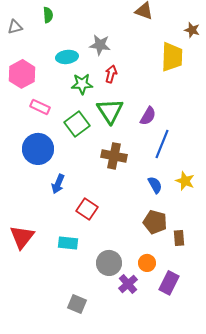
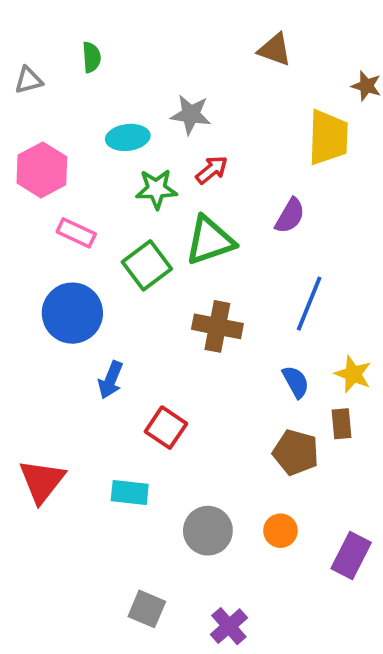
red arrow: (111, 74) -> (212, 170), turned 36
green triangle: (110, 111) -> (210, 241), turned 44
purple semicircle: (148, 116) -> (290, 216), moved
brown rectangle: (179, 238) -> (342, 424), moved
purple rectangle: (169, 283) -> (351, 555), moved
purple cross: (128, 284) -> (229, 626), moved

